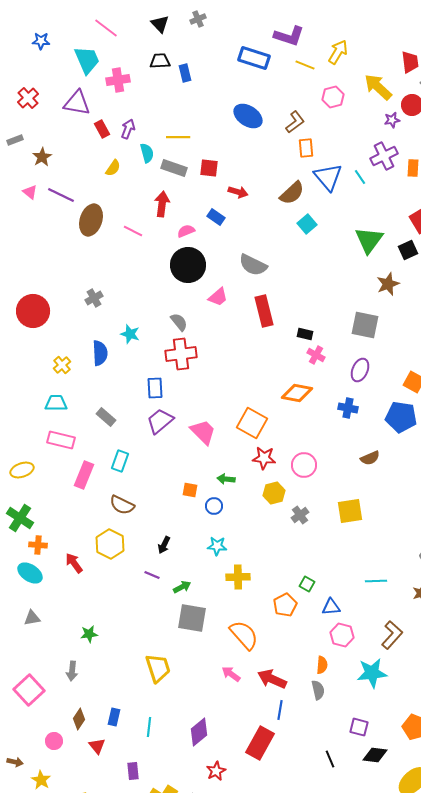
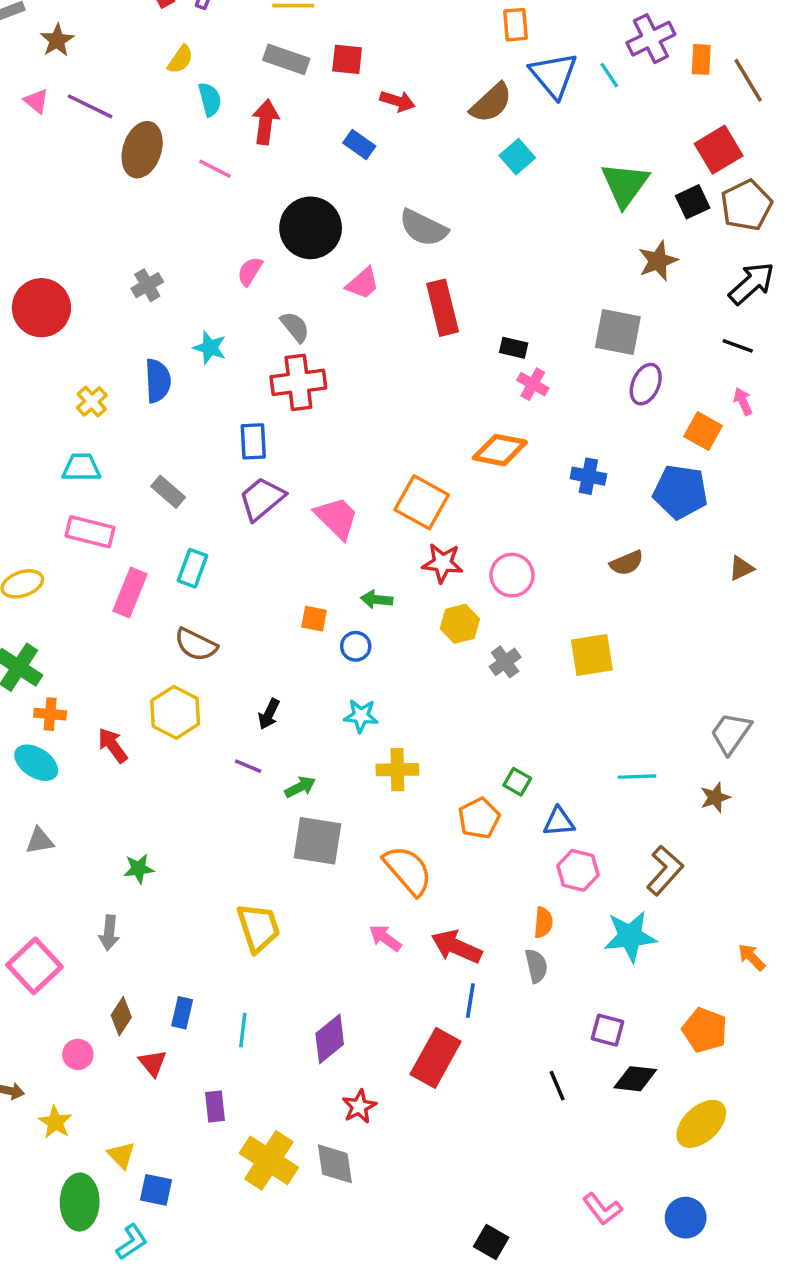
cyan semicircle: (147, 153) -> (210, 99), moved
pink semicircle: (186, 231) -> (250, 271), moved, turned -36
purple ellipse: (360, 370) -> (646, 384), moved

